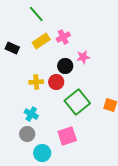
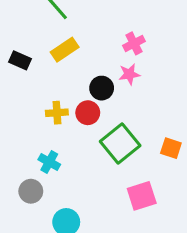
pink cross: (63, 37) -> (134, 43), moved
gray circle: (27, 134) -> (31, 191), moved
pink square: (67, 136) -> (142, 196), moved

